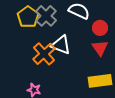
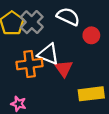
red triangle: (100, 48) -> (64, 68), moved
orange cross: (44, 54) -> (30, 64), turned 35

